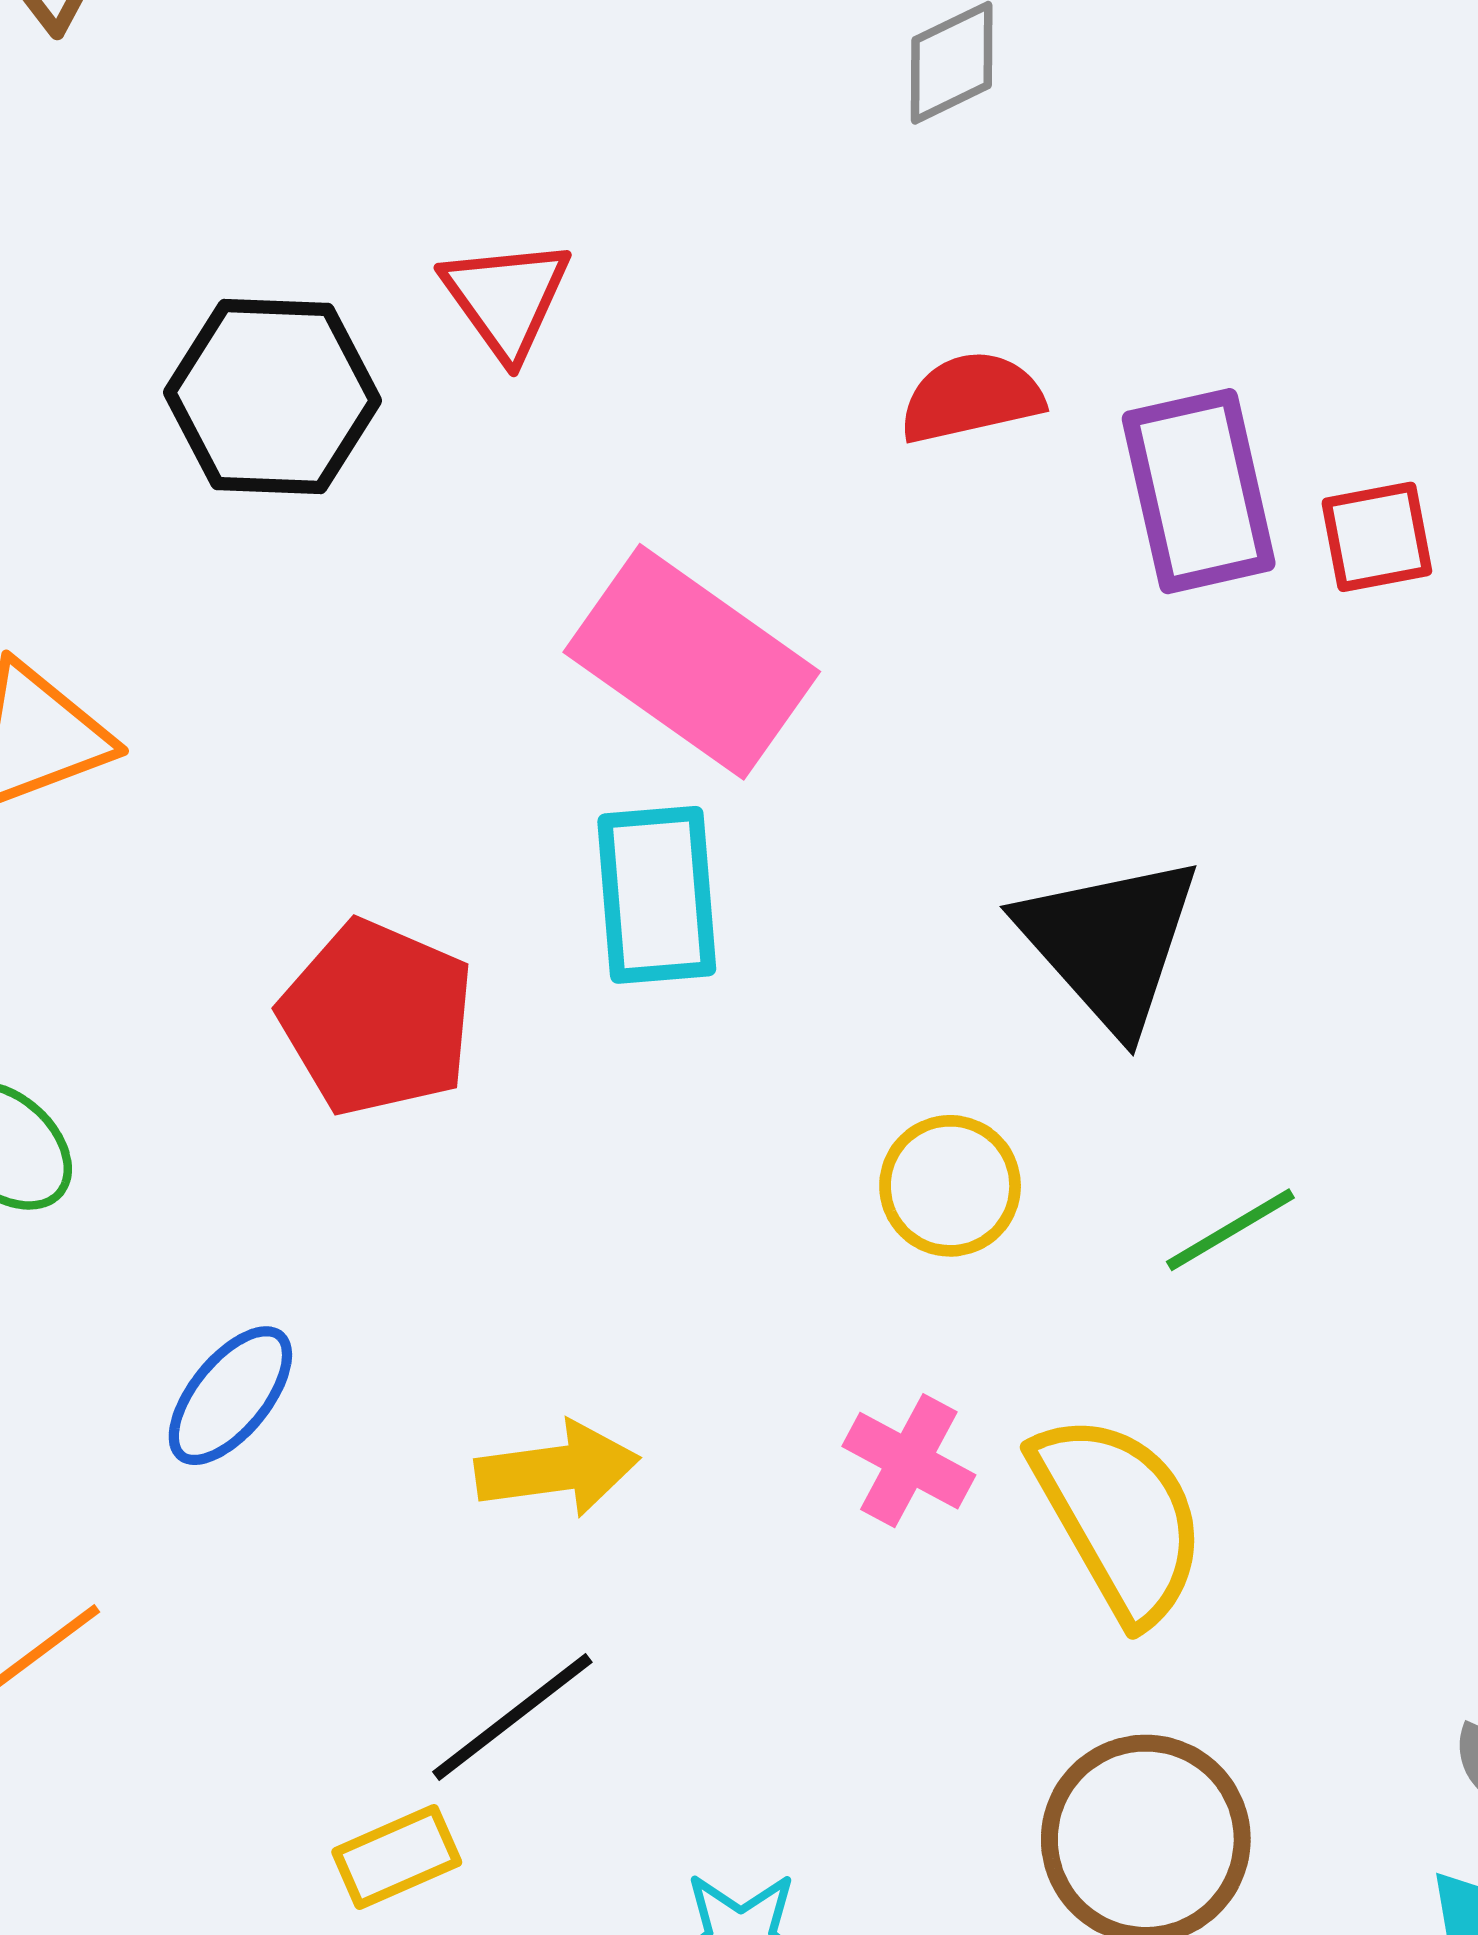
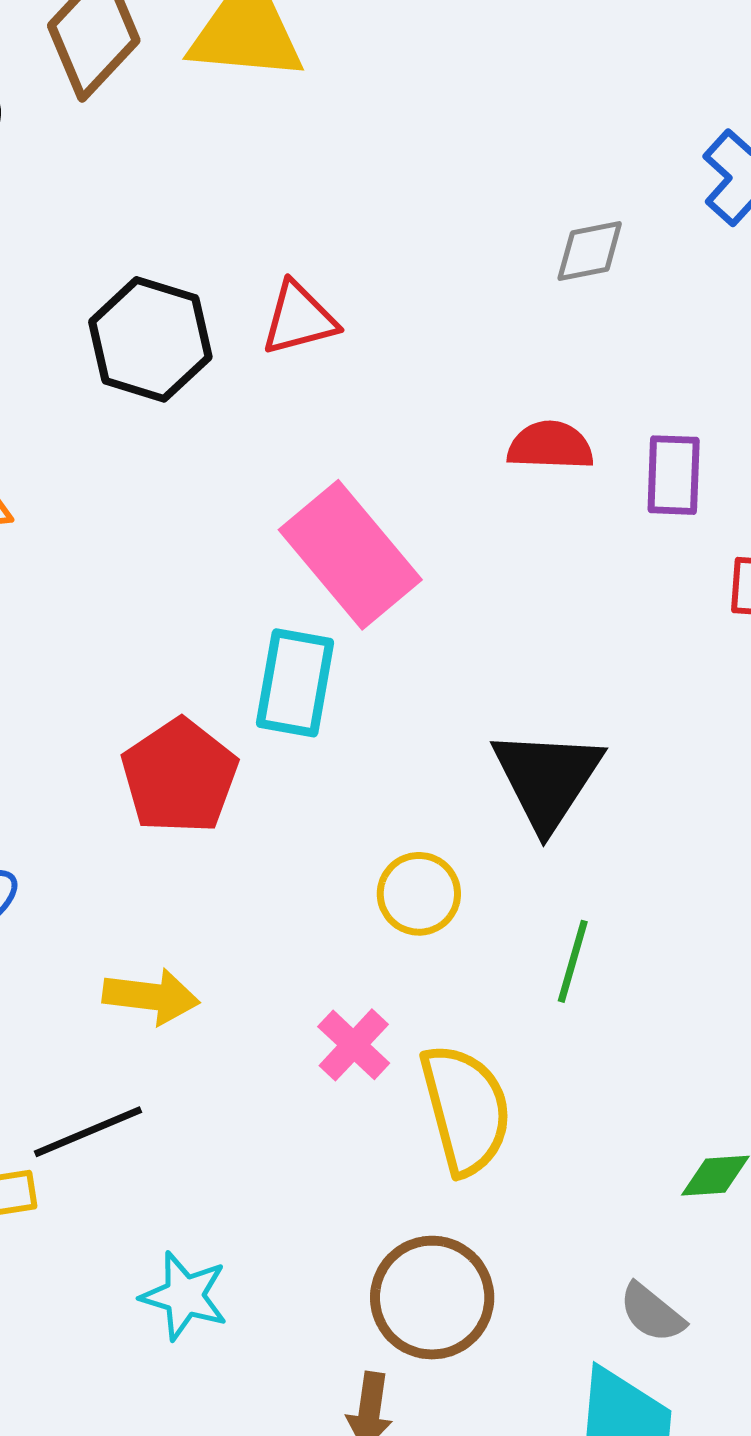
red triangle: (506, 298) -> (299, 319), turned 36
purple rectangle: (1199, 491) -> (674, 475), moved, size x0.7
red pentagon: (377, 1018) -> (180, 776), moved
green line: (1230, 1230) -> (573, 961), turned -58

